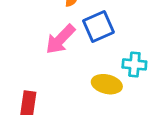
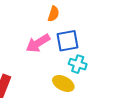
cyan cross: (134, 64) -> (78, 64), moved

